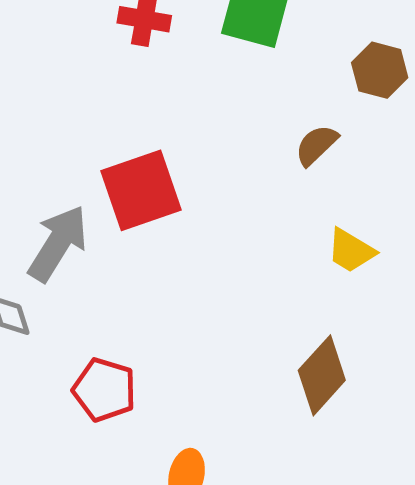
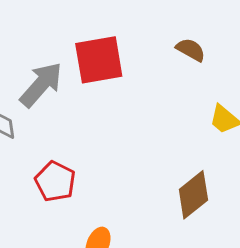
brown semicircle: (316, 145) -> (191, 50), moved, turned 64

